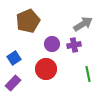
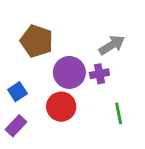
brown pentagon: (28, 21) -> (37, 41), turned -30
purple circle: (52, 44) -> (69, 72), size x1.5

